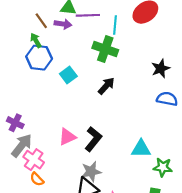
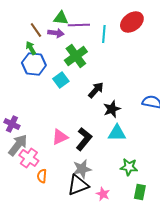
green cross: (105, 49) -> (76, 56), moved, turned 35
black star: (161, 68) -> (112, 109), moved
cyan triangle: (141, 149) -> (117, 133), moved
green star: (163, 167) -> (129, 167), moved
orange semicircle: (37, 179) -> (42, 176), moved, turned 48

